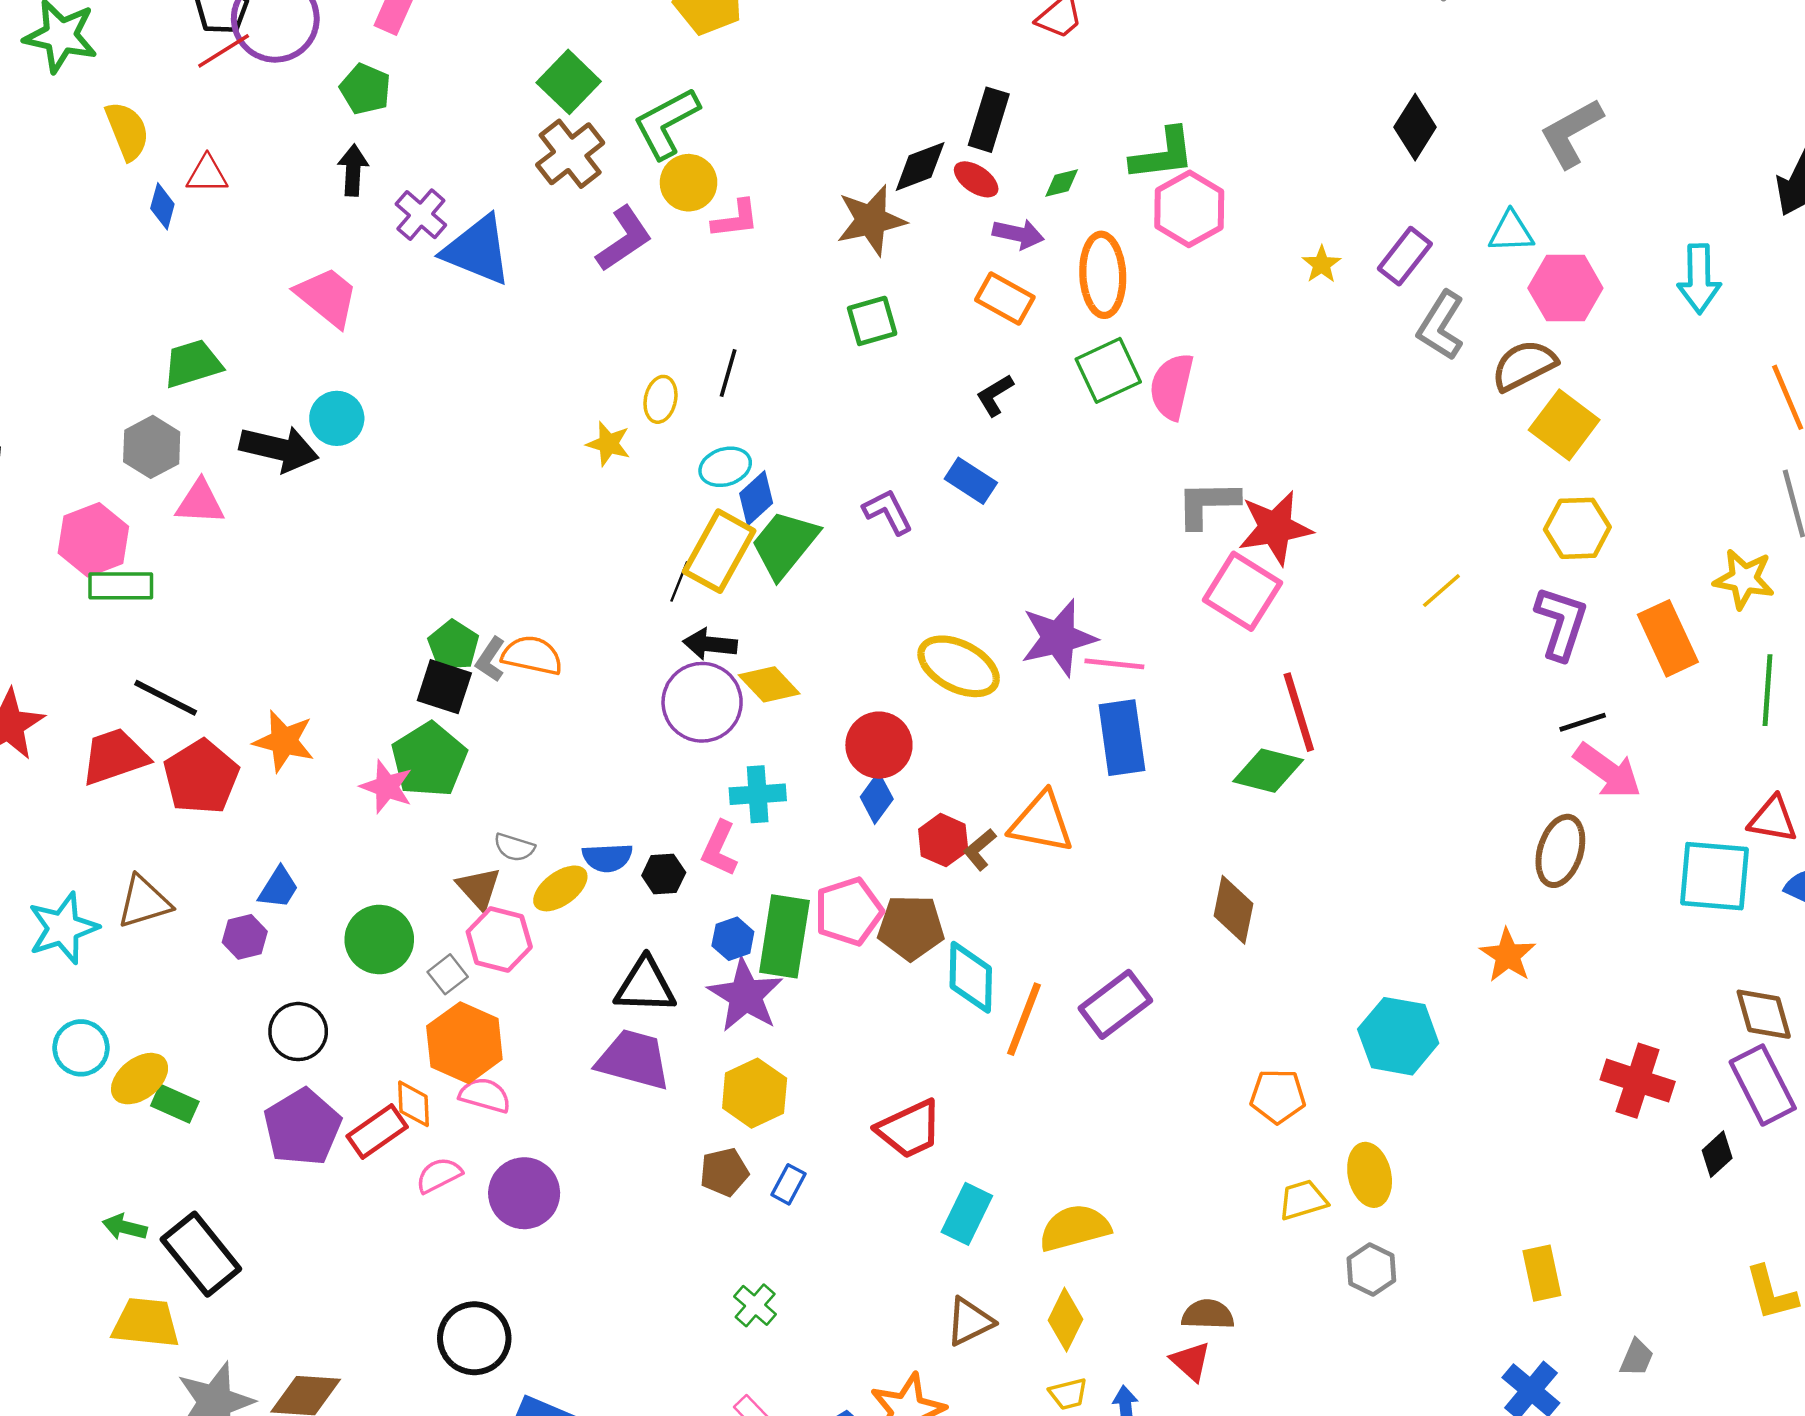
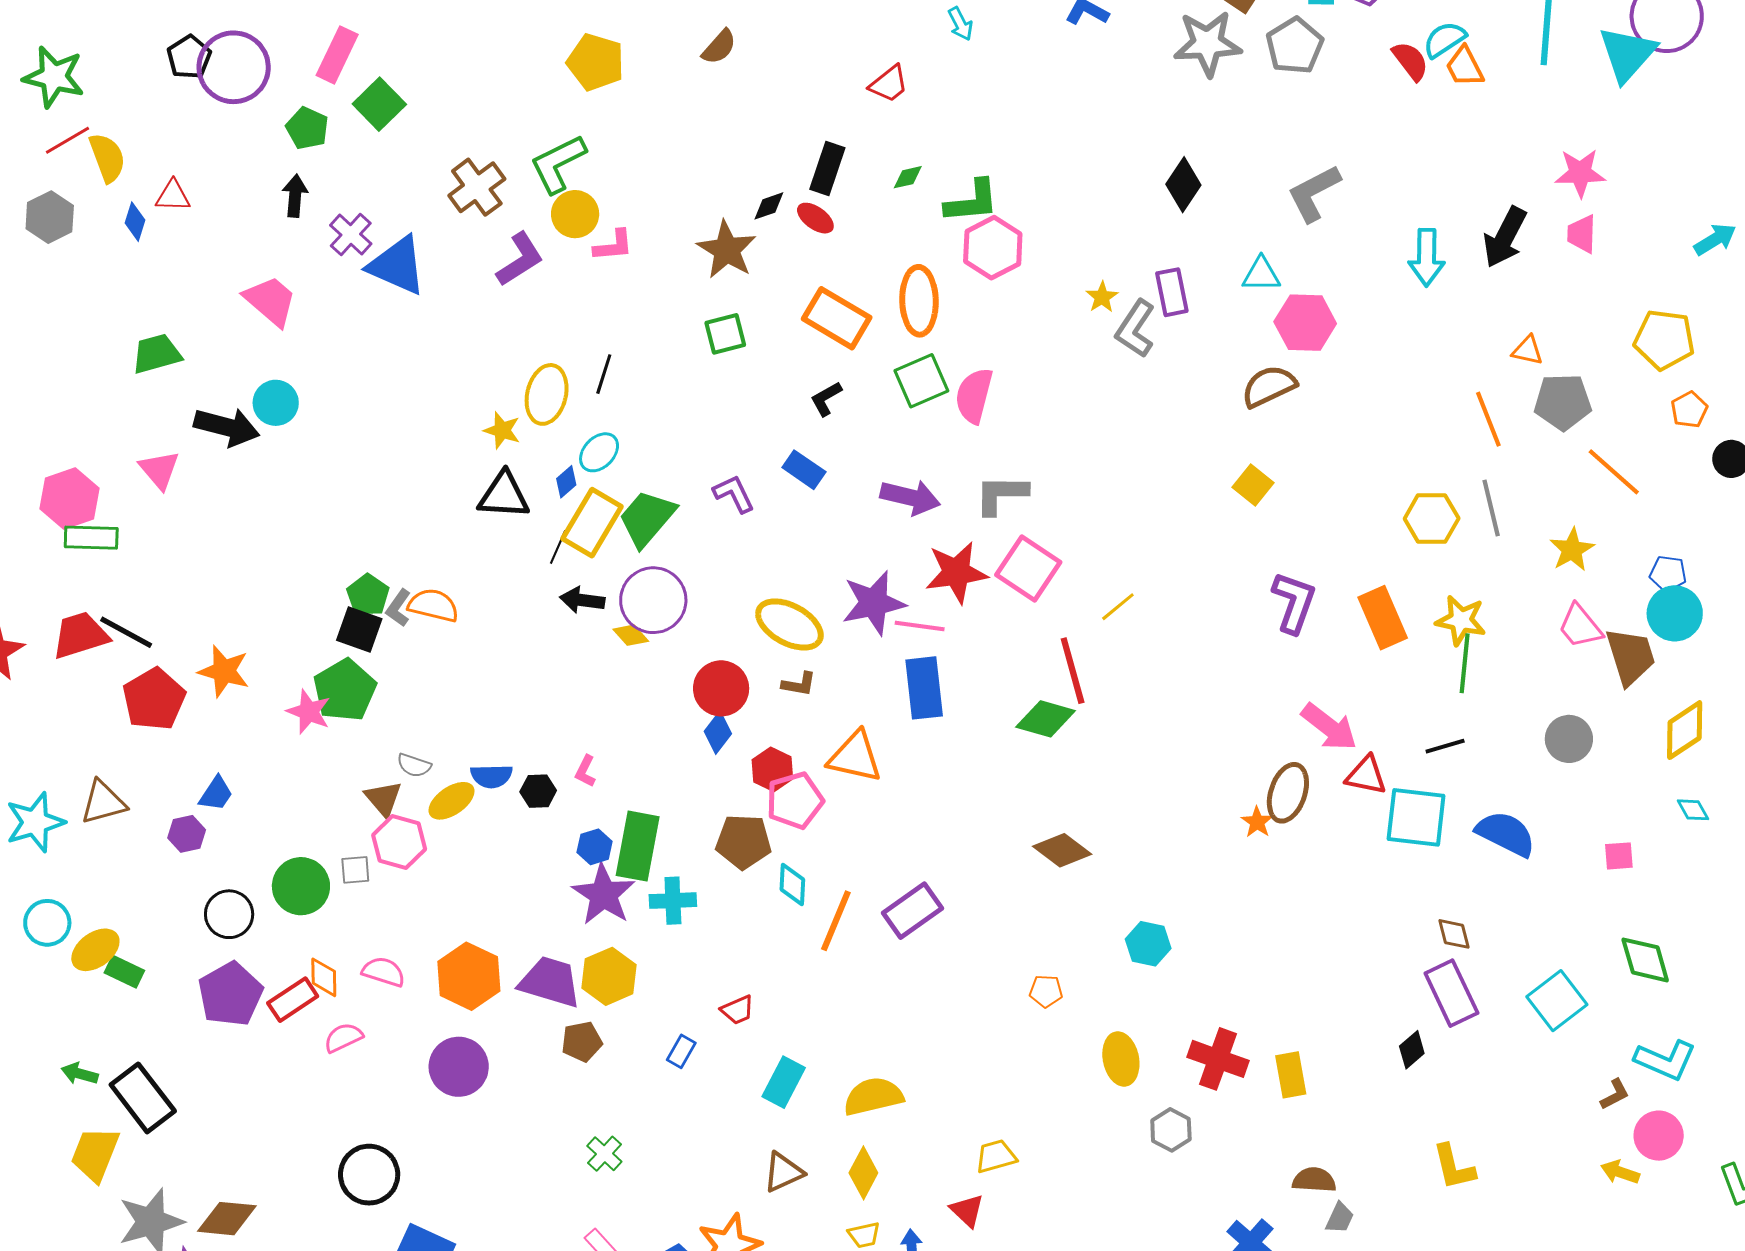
red line: (224, 51) -> (68, 140), moved
green square: (569, 82) -> (379, 104), moved
black diamond: (920, 167) -> (769, 206), size x0.7
green diamond: (1062, 183) -> (908, 177), moved
brown star: (871, 220) -> (727, 250), turned -30
purple arrow: (1018, 234) -> (910, 497), moved, size x1.4
purple rectangle: (1405, 256) -> (1172, 292), turned -51
cyan arrow: (1699, 279) -> (1427, 257), moved
orange rectangle: (1005, 298) -> (837, 318), size x1.4
gray L-shape: (1441, 326) -> (1135, 329), moved
yellow ellipse: (660, 399) -> (547, 394), size x1.5
yellow square: (1564, 425) -> (1253, 485), moved, size x0.7
gray hexagon: (152, 447) -> (50, 217), moved
cyan ellipse: (725, 467) -> (599, 452), turned -30
blue diamond: (756, 498) -> (566, 482), moved, size x0.7
pink triangle: (200, 502) -> (159, 470), turned 45
red star: (1275, 528) -> (956, 572), moved
yellow hexagon: (1577, 528) -> (1432, 519), moved
yellow star: (1744, 579) -> (1461, 620), moved
yellow line: (1441, 591) -> (1118, 607), moved
yellow diamond: (769, 684) -> (631, 635), size x0.7
purple circle: (702, 702) -> (653, 600), moved
black line: (1583, 722) -> (1445, 746), moved
red trapezoid: (115, 757) -> (80, 635), moved
cyan cross: (758, 794) -> (673, 901), moved
red triangle: (1773, 819) -> (1366, 775), moved
pink L-shape: (719, 849) -> (585, 771), size x0.7
brown L-shape: (980, 850) -> (799, 684), moved, turned -132
brown diamond: (1233, 910) -> (1062, 850), moved, turned -66
pink pentagon: (849, 911) -> (795, 800), moved
green circle: (379, 940) -> (301, 886), moved
orange star: (1508, 955) -> (1257, 822), moved, size x0.7
gray square: (448, 974) -> (355, 870), turned 32
cyan diamond: (971, 977) -> (792, 885), size x0.7
black triangle: (645, 986) -> (504, 495), moved
brown diamond: (1764, 1014) -> (1454, 934), size x0.7
cyan hexagon: (1398, 1036) -> (1148, 944), size x0.7
orange hexagon: (464, 1043) -> (469, 976), moved
purple trapezoid: (634, 1060) -> (550, 982), moved
red cross: (1638, 1081) -> (1218, 1059), moved
orange pentagon: (1278, 1096) -> (1046, 991), size x0.7
red trapezoid: (909, 1129) -> (738, 1010), size x0.6
blue rectangle: (789, 1184) -> (681, 1051), moved
purple circle: (524, 1193) -> (459, 1067), moved
yellow trapezoid: (1303, 1200) -> (996, 1156), moved
gray hexagon: (1371, 1270) -> (1171, 1130), moved
yellow rectangle: (1542, 1273) -> (1291, 1075), moved
brown semicircle: (1208, 1315) -> (1314, 1180), moved
yellow trapezoid: (146, 1323) -> (95, 1154), turned -76

